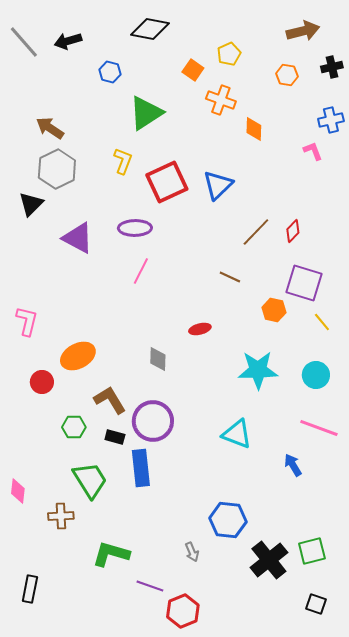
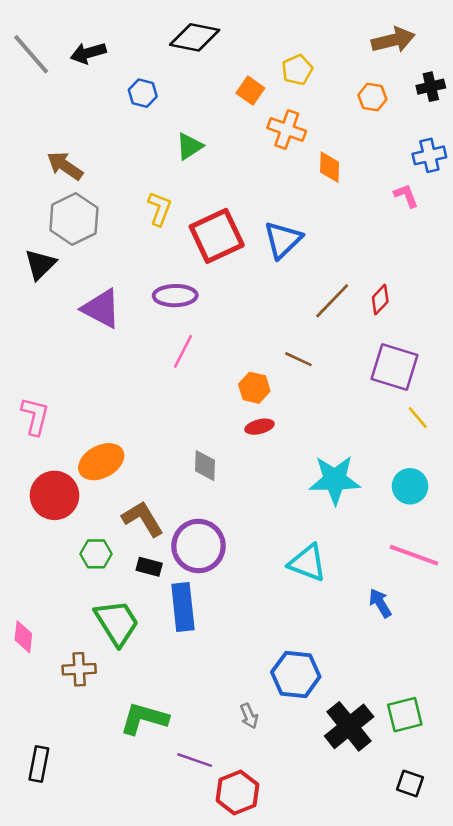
green triangle: (146, 113) -> (189, 146), size x0.6
orange hexagon: (274, 310) -> (254, 388), moved
red circle: (42, 382) -> (54, 495), size x1.6

